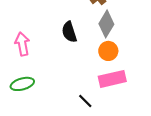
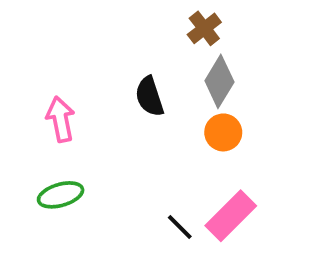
pink rectangle: (112, 79) -> (231, 216), moved, turned -32

